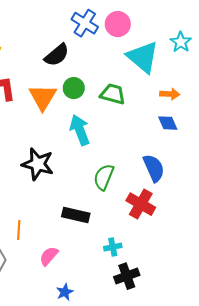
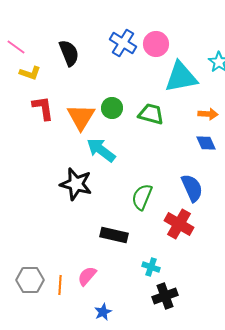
black semicircle: (57, 55) -> (69, 53), moved, turned -72
cyan triangle: (143, 57) -> (181, 77), turned -51
cyan arrow: (80, 130) -> (101, 150), moved, turned -32
orange line: (19, 230) -> (60, 285), moved
cyan cross: (113, 247) -> (151, 267), turned 30

